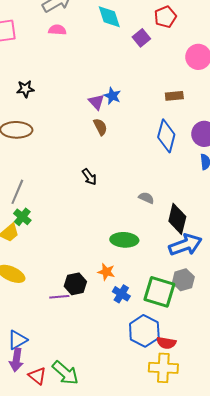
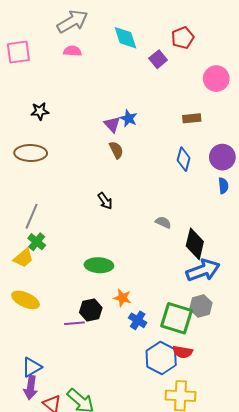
blue diamond: (166, 136) -> (184, 159), size x0.7
green ellipse: (124, 240) -> (99, 265), moved
red semicircle: (166, 343) -> (183, 352), moved

